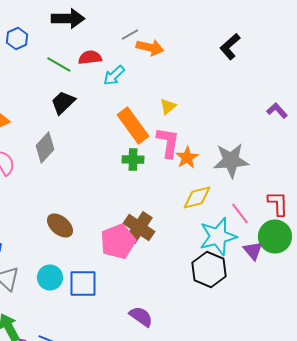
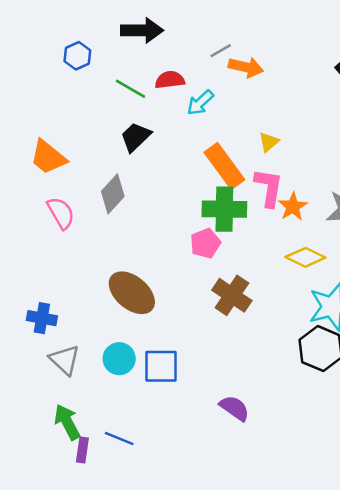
green cross: (133, 160) -> (224, 209), size x1.6
yellow diamond: (197, 198) -> (305, 257), turned 40
brown ellipse: (60, 226) -> (132, 293), size x1.4
pink pentagon: (118, 242) -> (205, 243), moved, size x0.7

